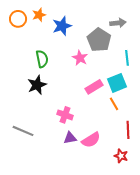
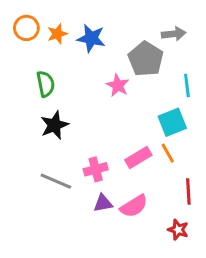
orange star: (39, 15) -> (57, 34), moved
blue star: (62, 26) -> (91, 38), turned 30
green semicircle: (42, 59) -> (46, 84), moved
pink rectangle: (94, 87) -> (138, 158), moved
pink cross: (65, 115) -> (96, 169), turned -35
gray line: (23, 131) -> (56, 181), moved

